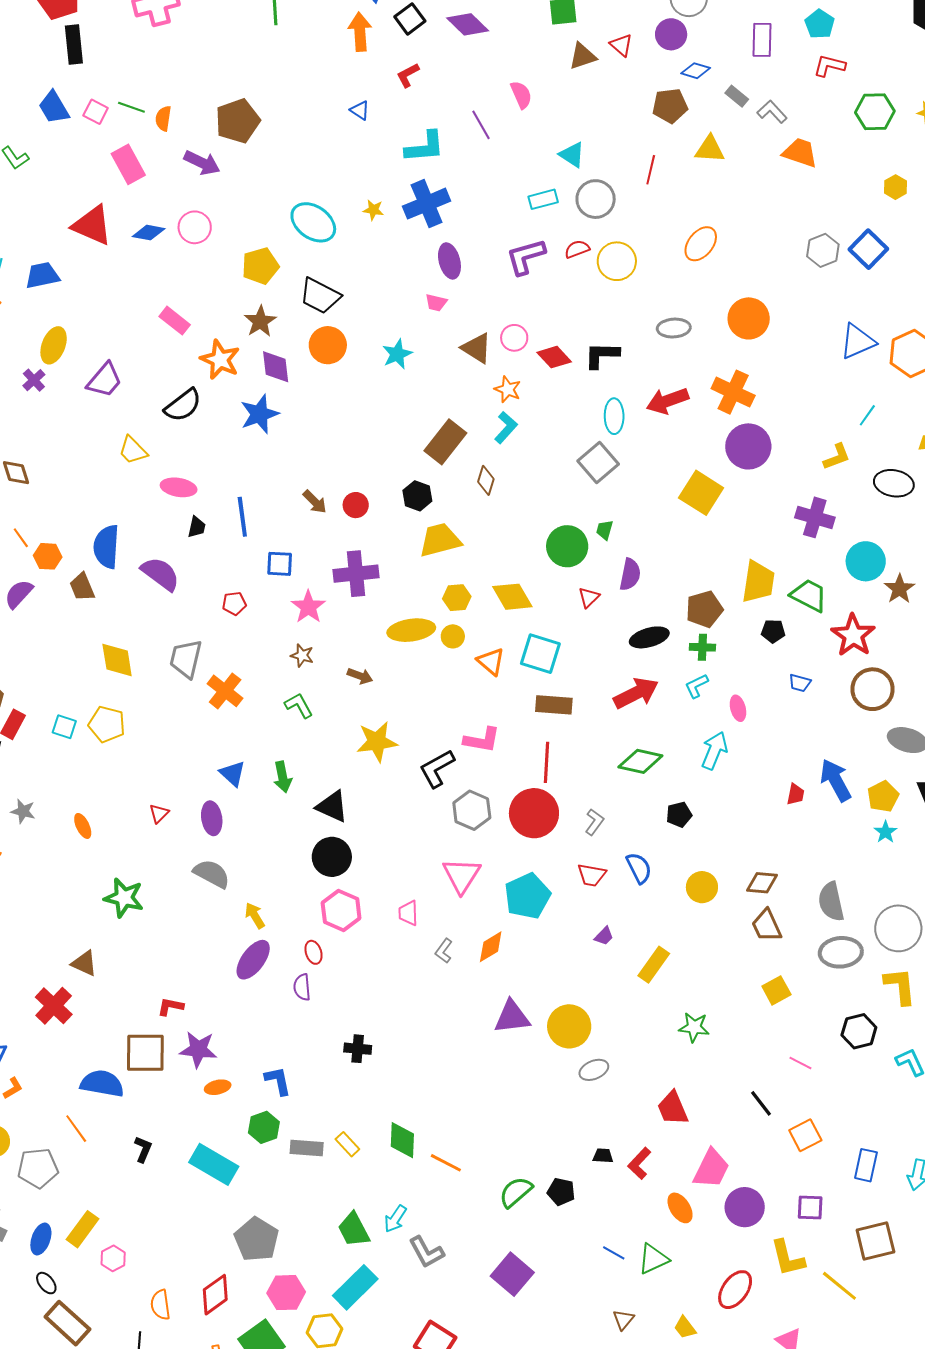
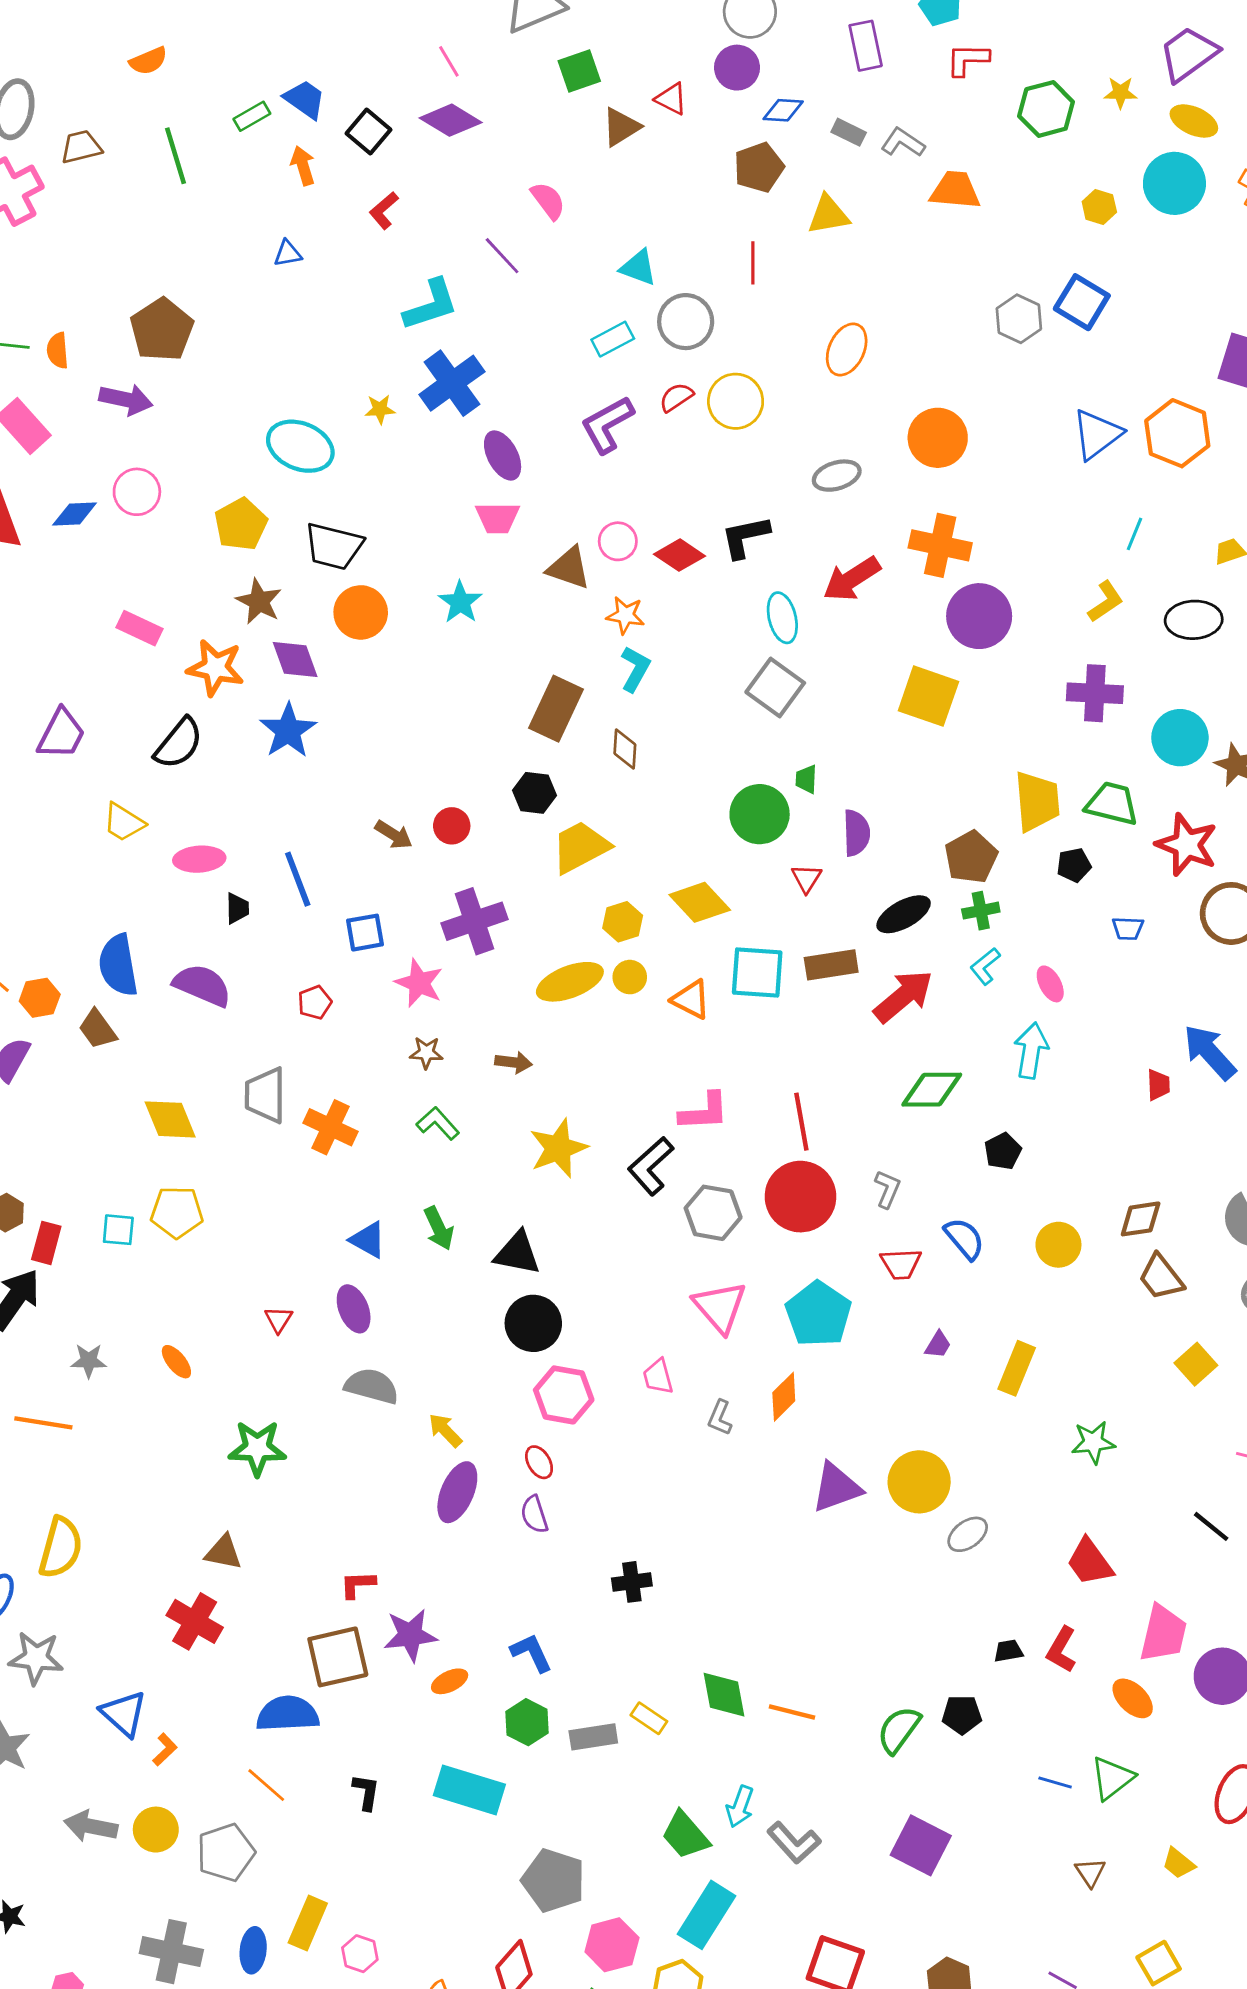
orange arrow: (360, 32) -> (303, 166), size x0.7
blue triangle: (360, 110) -> (288, 253), moved, turned -30
pink trapezoid: (436, 303) -> (497, 518), size x1.4
brown rectangle: (554, 705) -> (831, 965), moved

